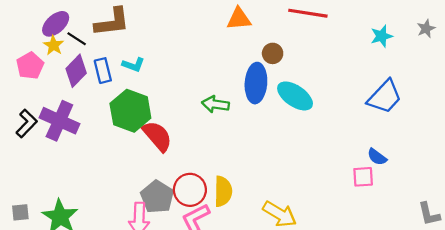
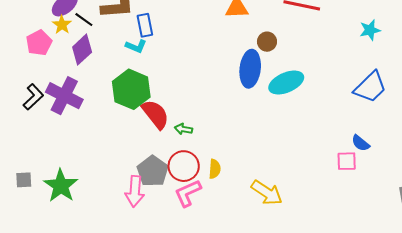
blue rectangle: (103, 71) -> (145, 25), moved
cyan ellipse: (295, 96) -> (286, 83), turned -60
green arrow: (215, 104) -> (183, 129), moved, size x0.7
yellow semicircle: (223, 191) -> (215, 169), size x0.7

